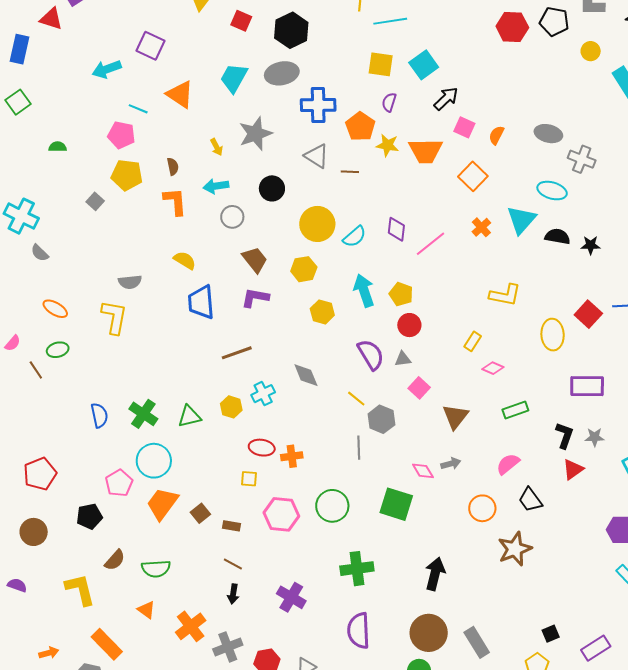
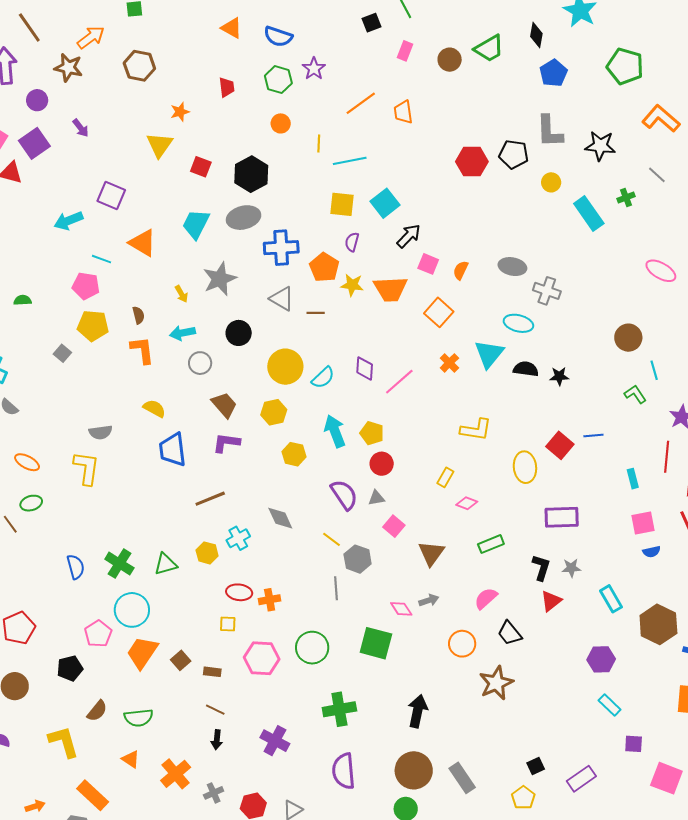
gray cross: (228, 647) -> (214, 793), size x0.7

